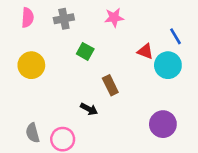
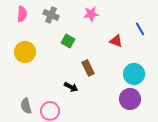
gray cross: (64, 19) -> (51, 15), turned 35
cyan circle: (168, 65) -> (134, 74), moved

